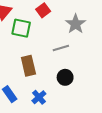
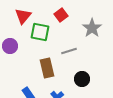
gray line: (61, 48) -> (69, 51), moved

